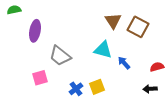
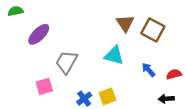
purple ellipse: (35, 31) -> (39, 34), turned 35
gray trapezoid: (60, 56) -> (66, 62), turned 80
blue arrow: (124, 63) -> (148, 70), moved

